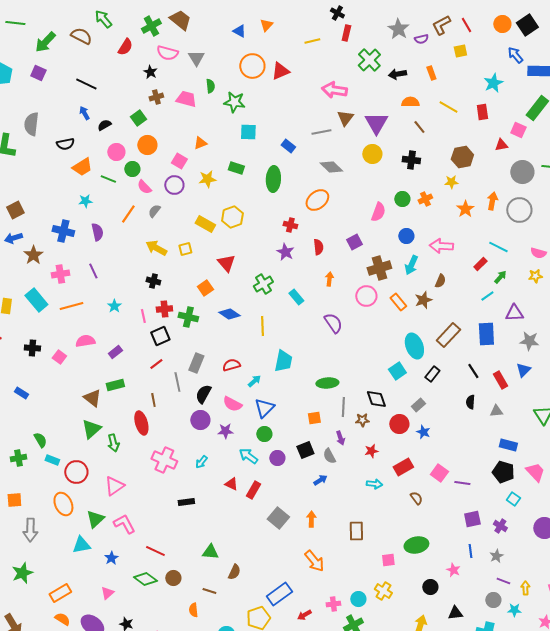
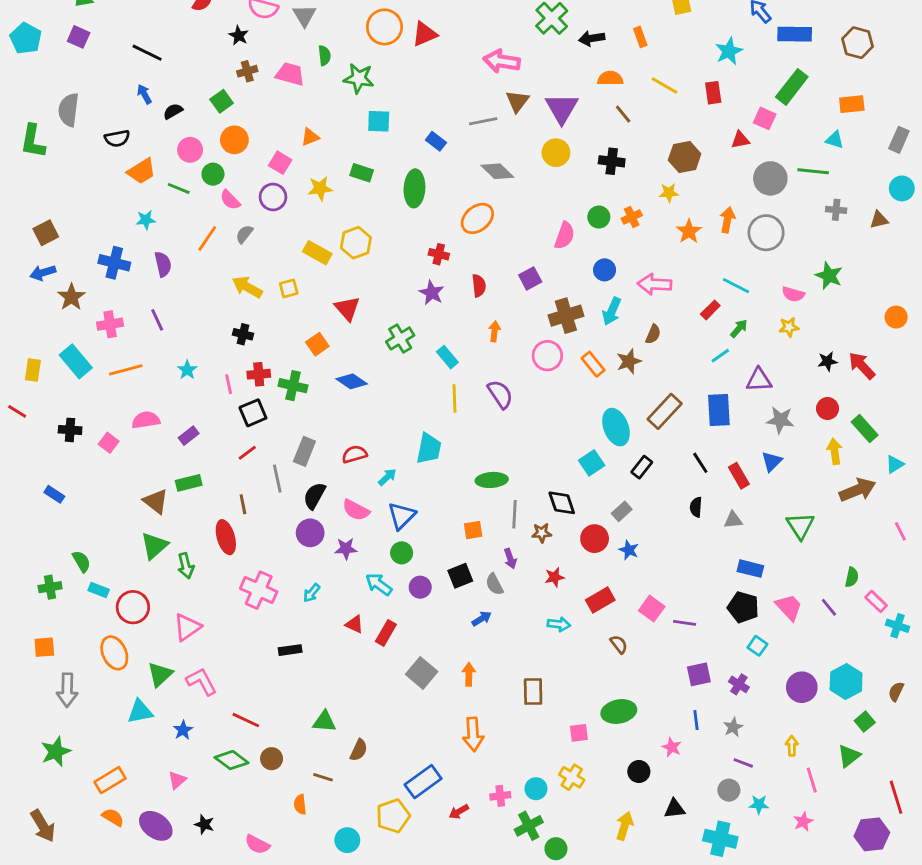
yellow line: (262, 326) -> (454, 399), moved
orange arrow: (314, 561) -> (473, 734), turned 35
yellow arrow: (525, 588) -> (792, 746), moved

